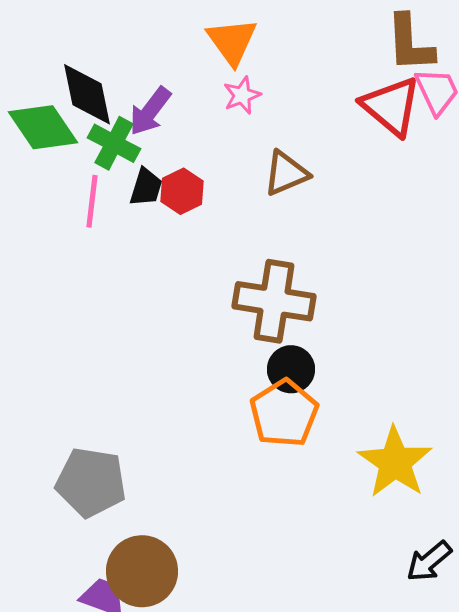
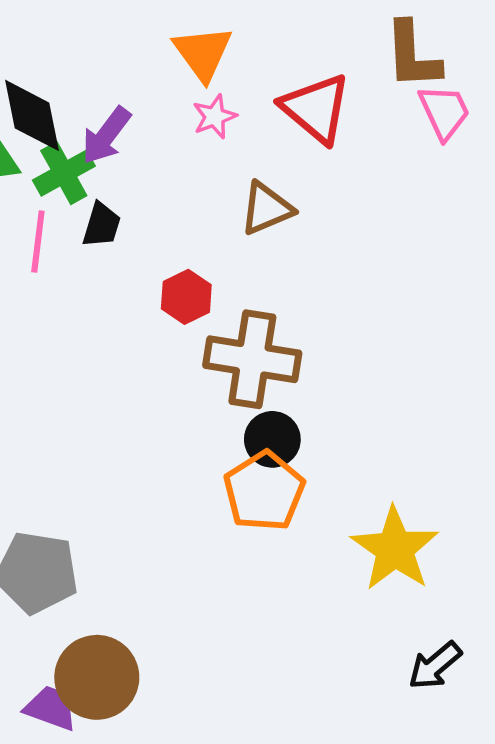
red triangle: (391, 106) -> (316, 108), moved
green cross: (114, 143) -> (64, 173), turned 33
red hexagon: (182, 191) -> (186, 297), moved

